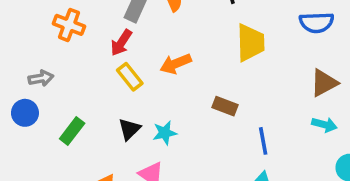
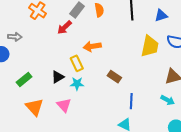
yellow trapezoid: (250, 43) -> (150, 46), moved
yellow rectangle: (130, 77) -> (77, 63), moved
green rectangle: (72, 131) -> (24, 79), moved

